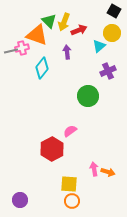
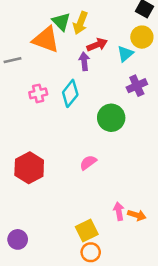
red arrow: (79, 30) -> (97, 45), moved
pink cross: (22, 48) -> (38, 93), moved
cyan diamond: (42, 68) -> (70, 93), moved
red hexagon: (52, 149) -> (29, 168), moved
yellow square: (69, 184) -> (87, 230), turned -30
purple circle: (20, 200) -> (18, 239), moved

